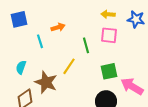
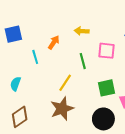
yellow arrow: (108, 14) -> (82, 31), moved
orange arrow: (58, 27) -> (54, 42), turned -40
brown star: (46, 82) -> (62, 109), moved, turned 30

